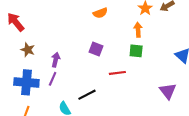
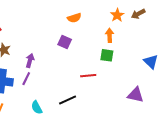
purple square: (96, 49) -> (65, 42), moved
purple triangle: (168, 91) -> (135, 95), turned -42
black line: (87, 95) -> (68, 100), moved

